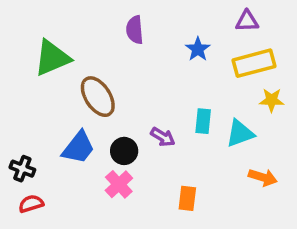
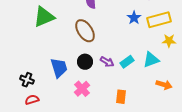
blue star: (198, 49) -> (134, 18), moved
brown ellipse: (98, 97) -> (85, 31), moved
cyan rectangle: (203, 121) -> (127, 62), moved, turned 48
blue trapezoid: (78, 147) -> (59, 68), turned -55
black circle: (124, 151) -> (85, 62), moved

